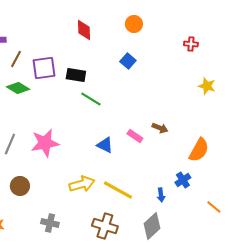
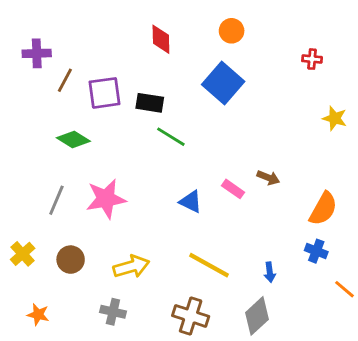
blue square: (128, 61) -> (223, 83), size x1.8
green diamond: (18, 88) -> (73, 140), moved
blue cross: (183, 180) -> (316, 251), moved, turned -35
yellow arrow: (82, 184) -> (131, 267), moved

